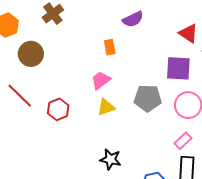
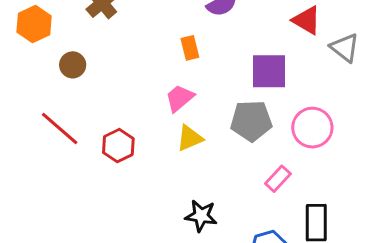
brown circle: (31, 54) -> (73, 65), size x0.7
purple square: (178, 68) -> (269, 71), moved
pink rectangle: (183, 141) -> (278, 179), moved

